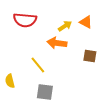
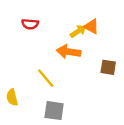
red semicircle: (25, 20) -> (30, 24), size x0.6
orange triangle: (86, 22) -> (91, 26), moved

